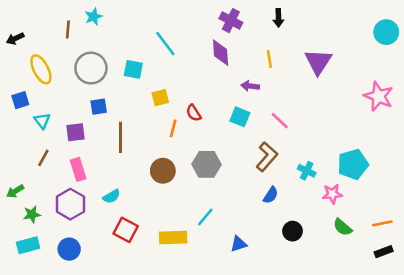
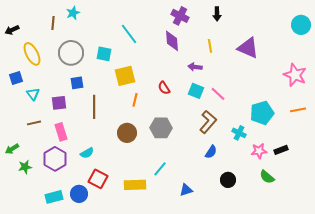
purple triangle: (318, 62) -> (248, 48), turned -40
yellow square: (160, 98) -> (125, 76), size x1.5
red semicircle: (194, 113) -> (164, 88), moved
cyan square: (240, 117) -> (196, 91), moved
brown line: (43, 158) -> (34, 123), turned 48
cyan pentagon: (353, 164) -> (262, 113), moved
orange line: (382, 223) -> (298, 110), moved
cyan rectangle: (28, 245) -> (54, 197), moved
blue circle: (69, 249) -> (79, 194), moved
black rectangle: (384, 252) -> (281, 150), moved

